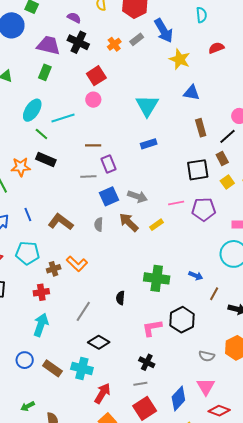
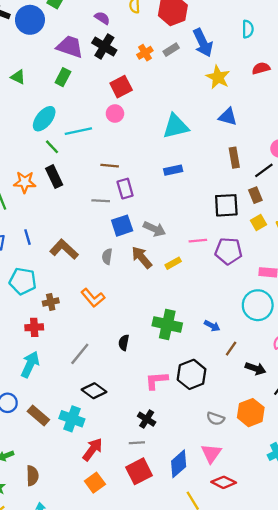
cyan triangle: (147, 106) -> (176, 126), turned 40
black rectangle: (46, 160) -> (54, 177), turned 36
orange L-shape: (77, 264) -> (93, 298), moved

